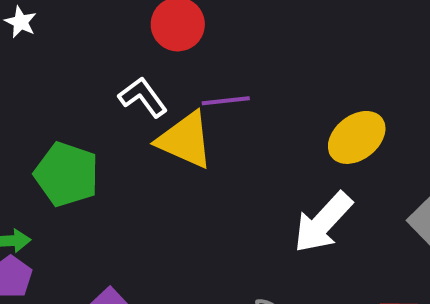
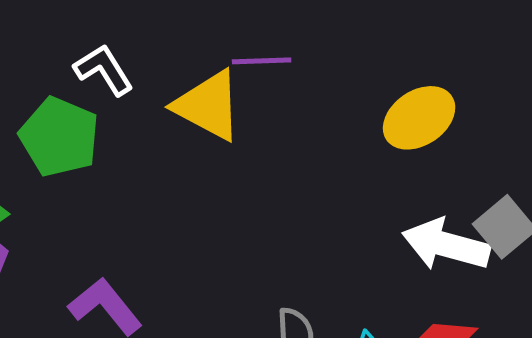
white L-shape: (143, 97) -> (104, 70), moved
white arrow: (323, 222) -> (446, 245), moved, turned 58

